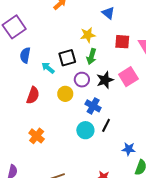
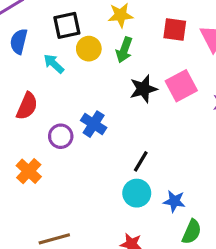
black square: (67, 58) -> (67, 25), moved
purple circle: (82, 80) -> (61, 136), moved
yellow circle: (65, 94) -> (89, 49), moved
blue cross: (93, 106) -> (94, 124), moved
cyan circle: (85, 130) -> (137, 193), moved

